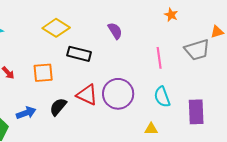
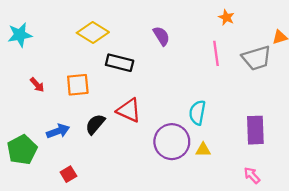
pink line: (159, 58) -> (216, 53), moved
purple circle: (118, 94) -> (172, 142), moved
cyan semicircle: (162, 97) -> (197, 113), moved, turned 30

